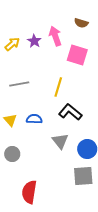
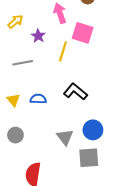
purple star: (34, 41) -> (38, 36), moved
yellow line: (58, 87) -> (63, 51), moved
gray triangle: (60, 141) -> (65, 137), moved

